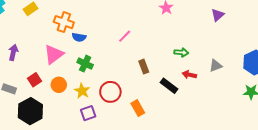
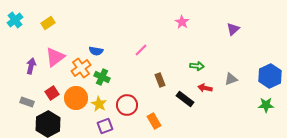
orange cross: (64, 22) -> (81, 68), moved, turned 36
pink triangle: (54, 54) -> (55, 57), moved
orange circle: (59, 85) -> (76, 98), size x1.5

